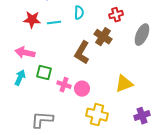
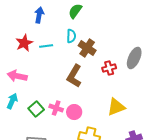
red cross: (116, 15) -> (109, 68), moved
red star: (32, 20) -> (24, 43), turned -30
brown cross: (103, 37) -> (87, 48), moved
green square: (44, 73) -> (36, 109), moved, turned 35

